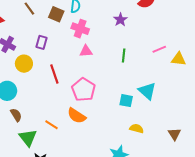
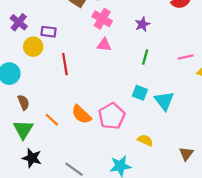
purple star: (120, 20) -> (142, 24), moved
purple rectangle: (42, 42) -> (49, 32), moved, turned 72
pink pentagon: (84, 90) -> (112, 116), moved
cyan square: (126, 101) -> (140, 93), moved
brown semicircle: (16, 115) -> (24, 102), moved

